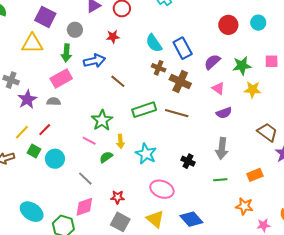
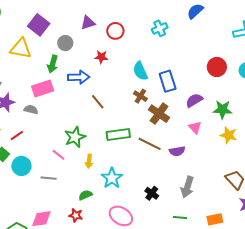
purple semicircle: (224, 113) -> (177, 151), moved
green semicircle: (106, 157) -> (85, 195), moved
gray line: (85, 179) -> (49, 178), moved, turned -49

